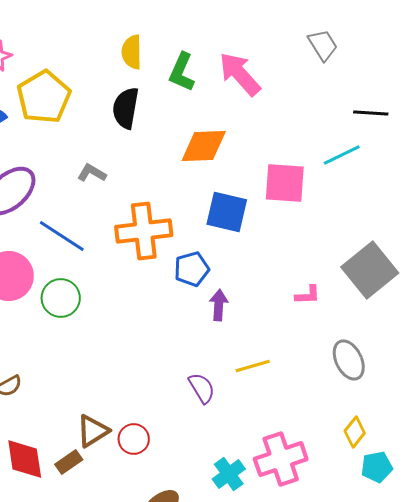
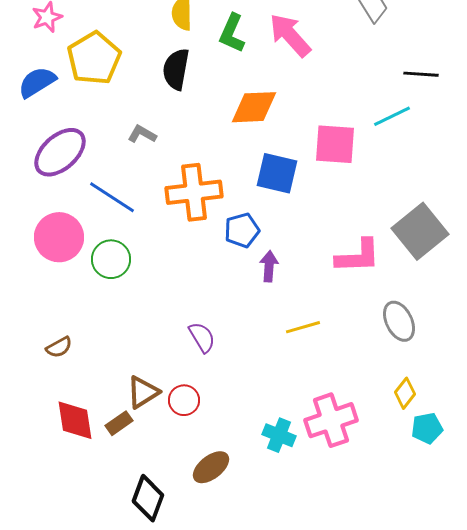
pink L-shape: (308, 295) -> (358, 256), size x1.8
purple semicircle: (202, 388) -> (202, 337), moved
cyan cross: (229, 474) -> (279, 435), turned -32

